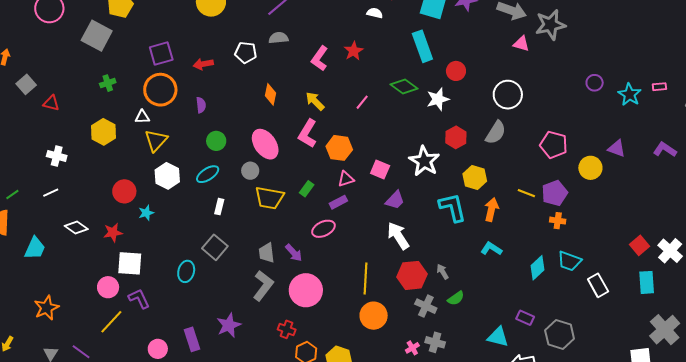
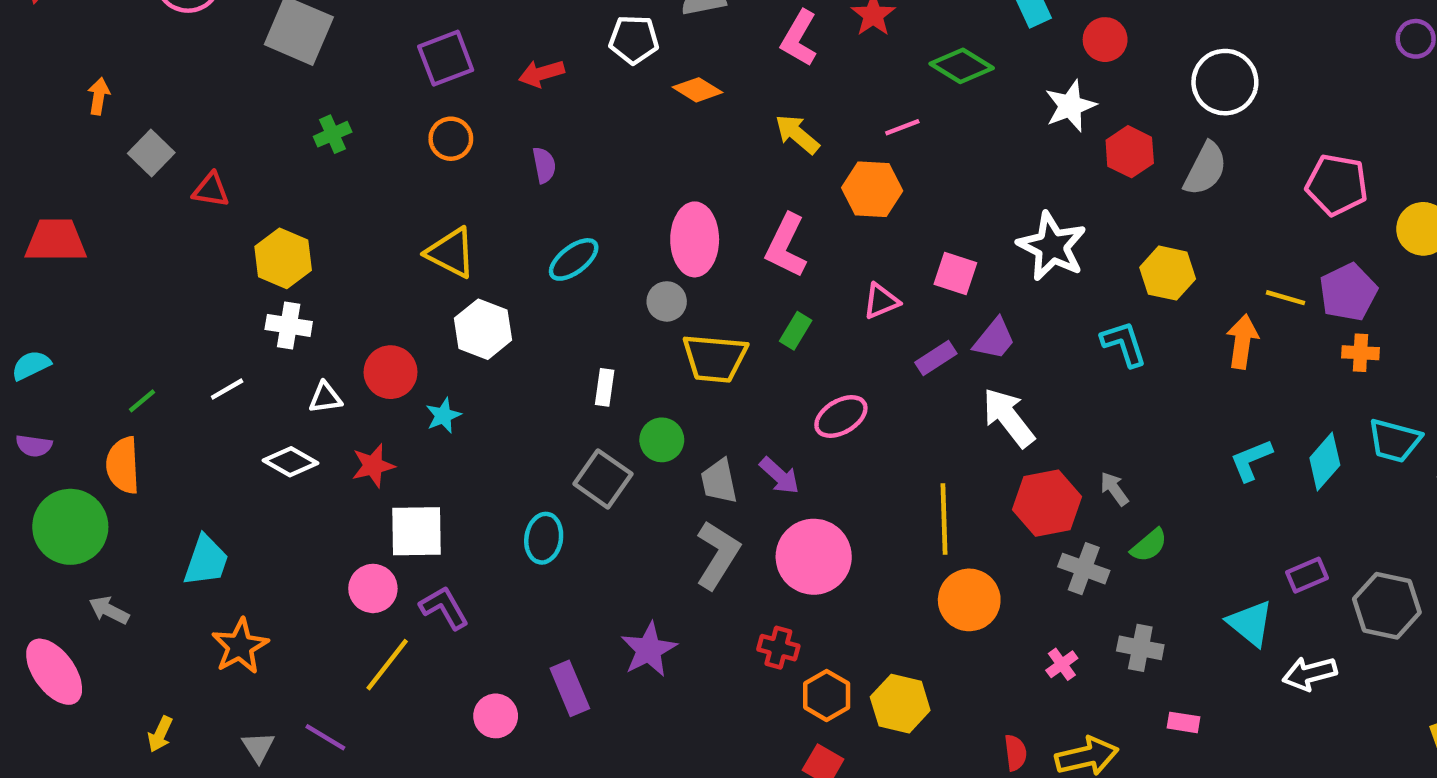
green diamond: (404, 87) -> (962, 66), moved
orange circle: (160, 90) -> (451, 139), size x0.6
orange diamond: (270, 94) -> (698, 90), moved, turned -65
pink line: (362, 102) -> (902, 127), turned 35
white triangle: (142, 117) -> (325, 398), moved
yellow hexagon: (104, 132) -> (283, 258), moved
pink L-shape: (308, 134) -> (786, 246), moved
red hexagon: (456, 137) -> (1130, 152), moved
yellow triangle: (156, 140) -> (451, 253), turned -40
green circle: (216, 141) -> (662, 440), moved
pink ellipse: (265, 144) -> (695, 239), turned 40
orange hexagon: (339, 148) -> (872, 189), moved
white cross: (57, 156) -> (289, 325), moved
cyan ellipse: (208, 174) -> (574, 259), moved
purple rectangle: (338, 202) -> (936, 358), moved
cyan L-shape: (452, 207) -> (1124, 344), size x0.7
orange arrow: (491, 210) -> (1242, 342), moved
cyan trapezoid: (35, 248) -> (206, 561), moved
cyan L-shape: (491, 249) -> (1251, 460), moved, turned -50
purple rectangle: (525, 318) -> (1307, 575), turned -42
cyan triangle: (498, 337) -> (1250, 623), turned 30
gray cross: (435, 342) -> (1140, 648), moved

